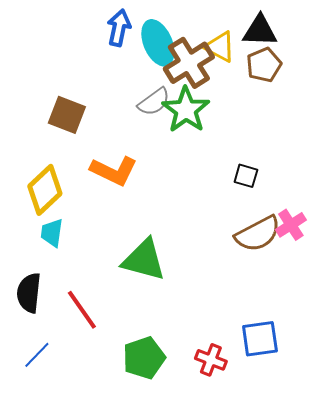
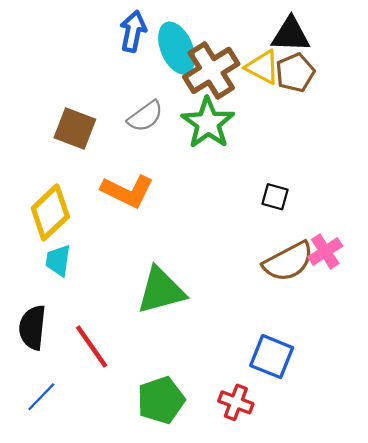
yellow triangle: (220, 47) -> (263, 67), moved
gray semicircle: (154, 102) -> (145, 116), moved
green triangle: (144, 260) -> (161, 291), turned -30
blue square: (260, 339) -> (272, 357), moved, turned 30

